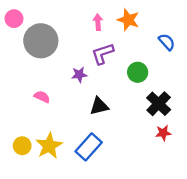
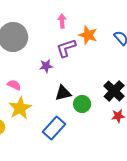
orange star: (128, 20) -> (88, 35), moved
green circle: (138, 72) -> (82, 104), moved
yellow star: (49, 146) -> (20, 108), moved

